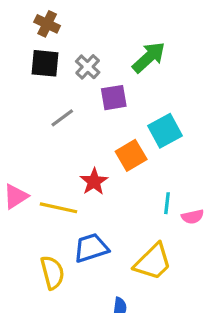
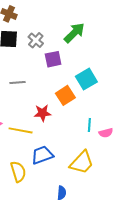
gray line: (62, 118) -> (17, 82), moved, turned 35
red star: (94, 182) -> (42, 113), turned 30

